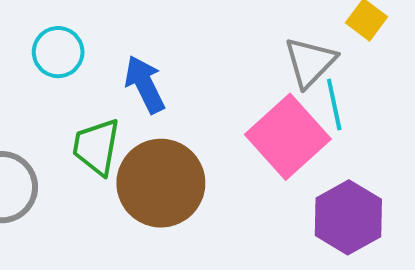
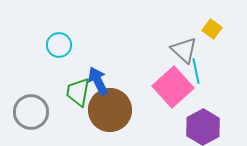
gray triangle: (310, 62) -> (184, 50), turned -32
blue arrow: (145, 84) -> (98, 81), moved

